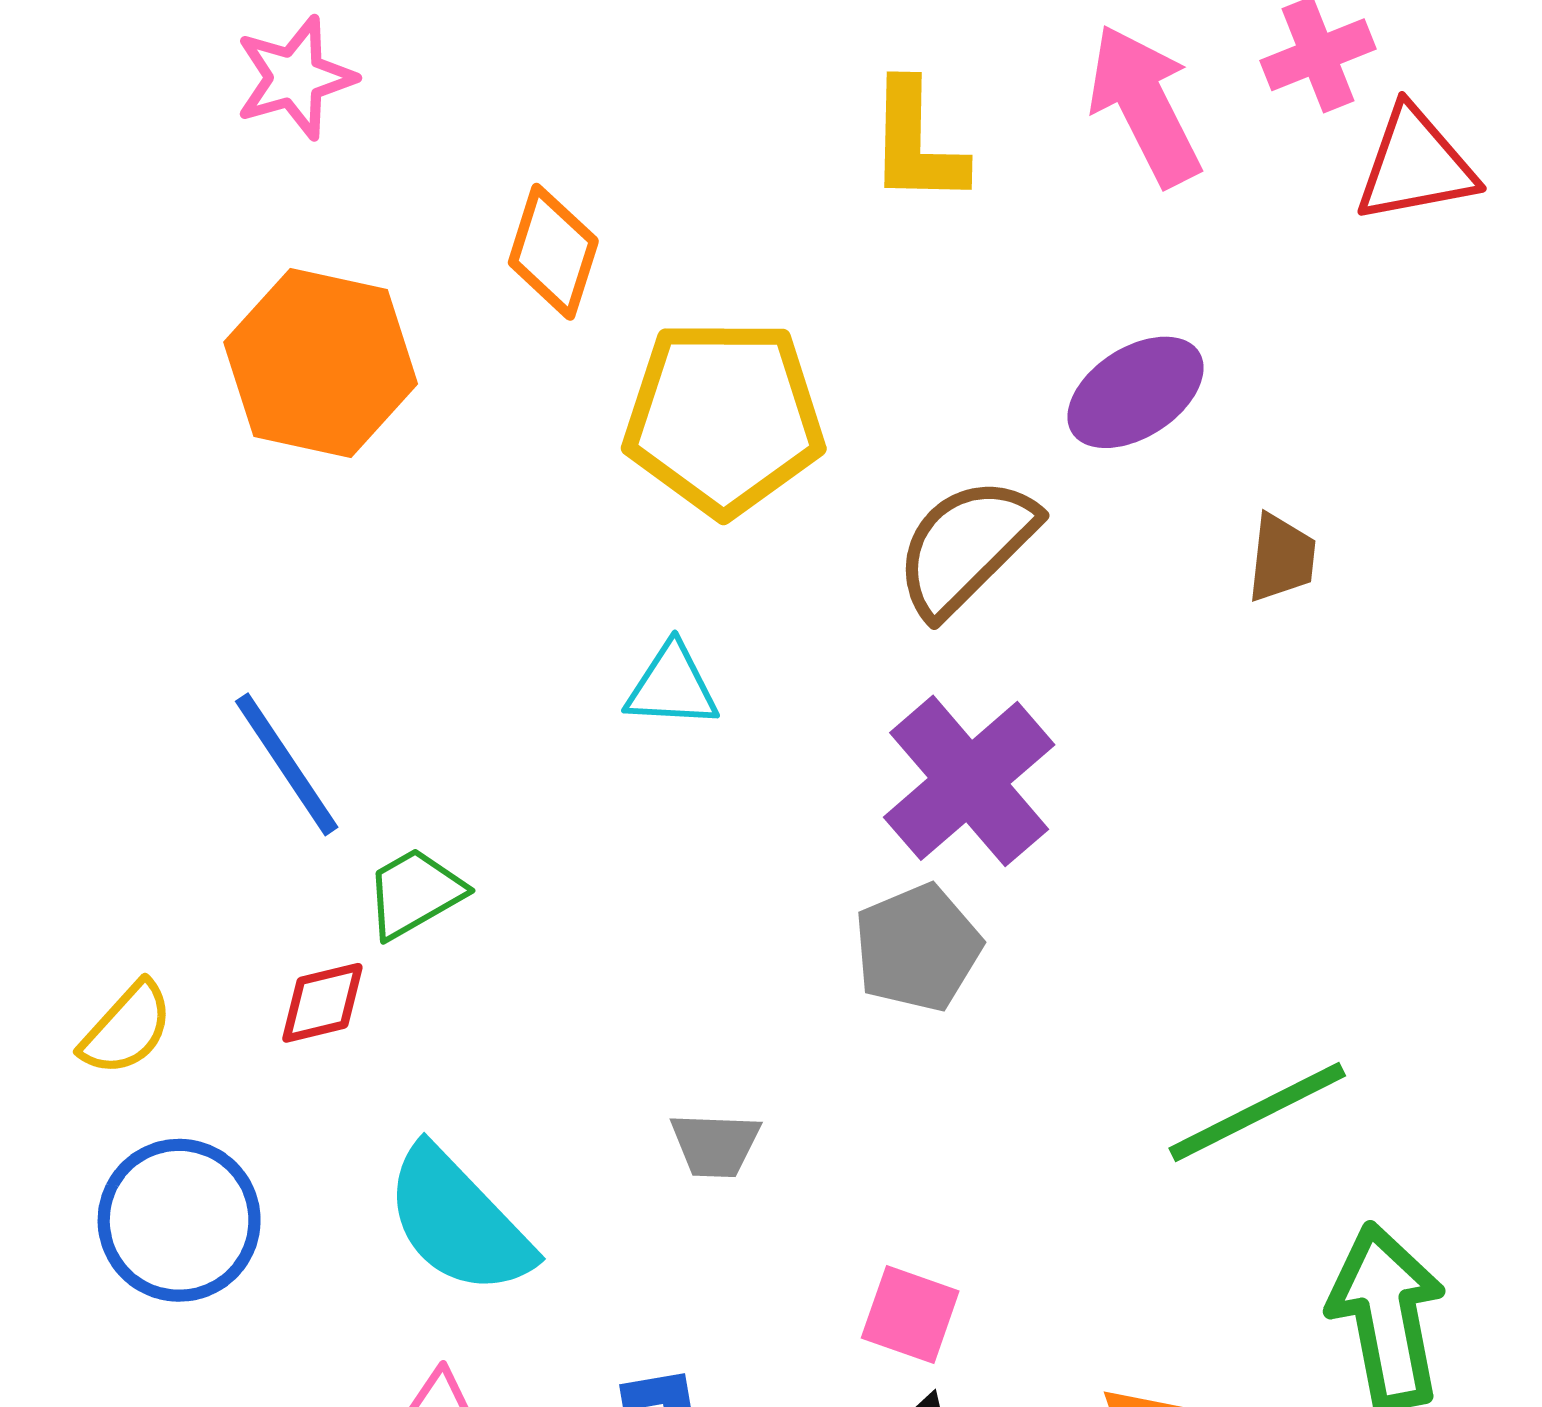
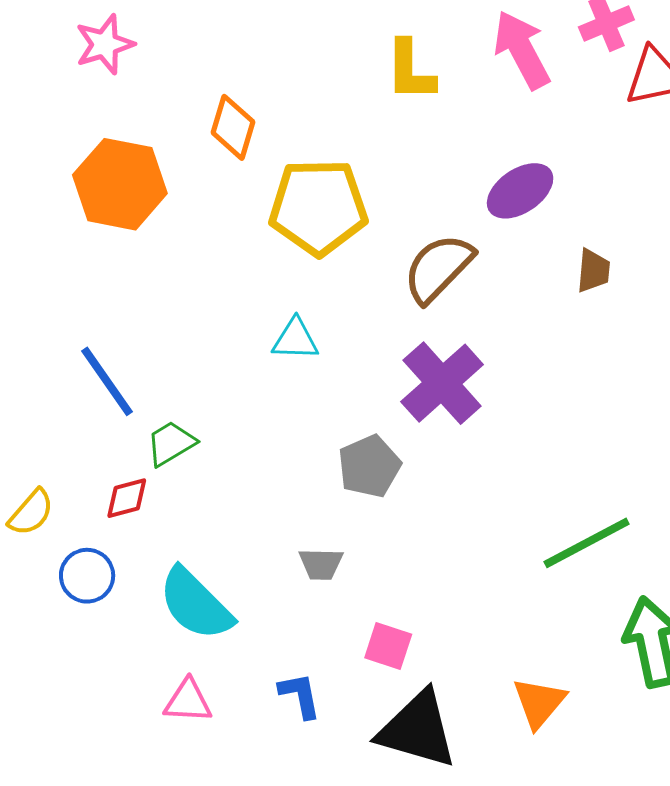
gray pentagon: (918, 948) -> (369, 466), moved
blue circle: (179, 1220) -> (87, 576), moved, size x0.7
pink square: (910, 1315) -> (388, 646), moved

